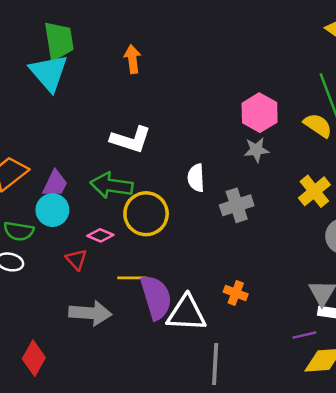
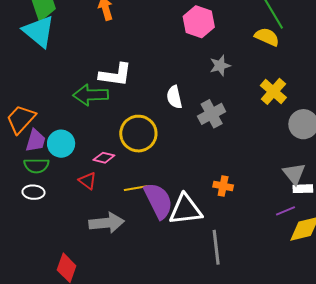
pink hexagon: (260, 113) -> (199, 22), moved
purple trapezoid: (55, 184) -> (36, 141), moved
green arrow: (111, 185) -> (91, 95), moved

